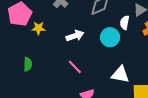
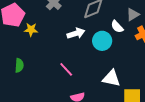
white semicircle: (125, 23) -> (117, 27), turned -56
white arrow: (75, 36) -> (76, 33), moved

